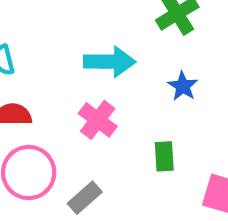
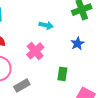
cyan arrow: (110, 62) -> (46, 25), size x0.6

